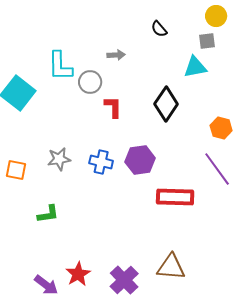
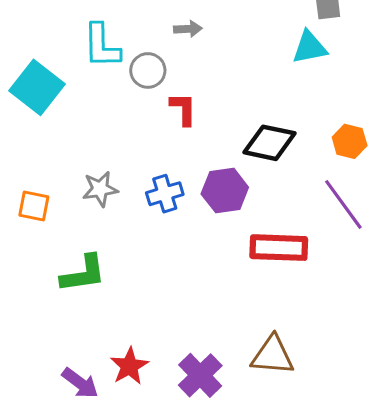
black diamond: (166, 104) -> (270, 143), moved, turned 68
blue cross: (101, 162) -> (165, 194), turned -30
green L-shape: (48, 214) -> (83, 274), size x1.4

